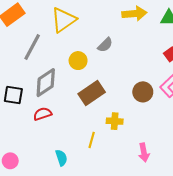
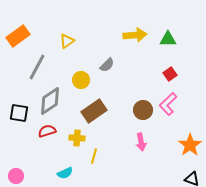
yellow triangle: (63, 20) -> (67, 41), size x0.6
yellow cross: (115, 121) -> (77, 138), moved
pink arrow: (144, 152) -> (141, 142), moved
cyan semicircle: (61, 158) -> (65, 173), turned 84

